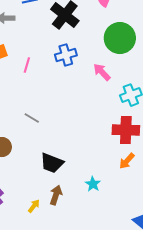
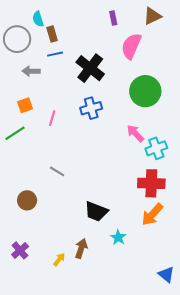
pink arrow: (102, 72) -> (135, 133), moved
orange arrow: (127, 161) -> (152, 214), size x1.4
black trapezoid: (52, 163) -> (96, 211), moved

